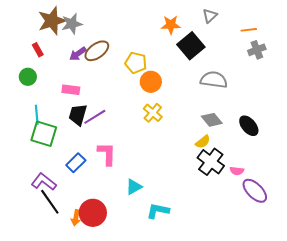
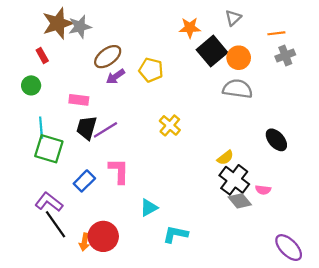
purple arrow: (78, 54) -> (115, 77), moved
orange circle: (151, 82) -> (239, 58), moved
gray diamond: (212, 120) -> (240, 201), moved
purple ellipse: (255, 191) -> (289, 248), moved

